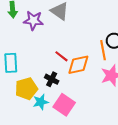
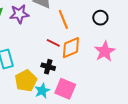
orange line: (103, 50) -> (63, 19), moved

